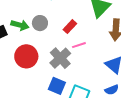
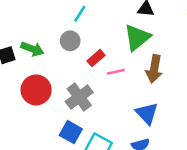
gray circle: (40, 23) -> (70, 41), moved
pink line: (79, 45) -> (116, 72), moved

